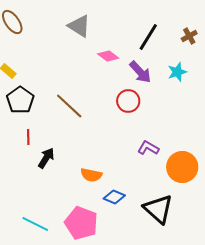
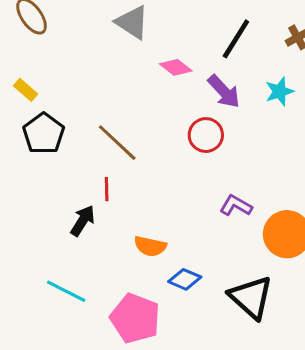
red line: (28, 137) -> (107, 189), moved
cyan line: (35, 224) -> (66, 291), moved

